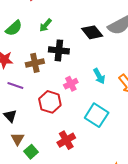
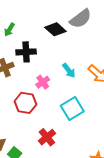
cyan square: (97, 115) -> (72, 109), turned 35

